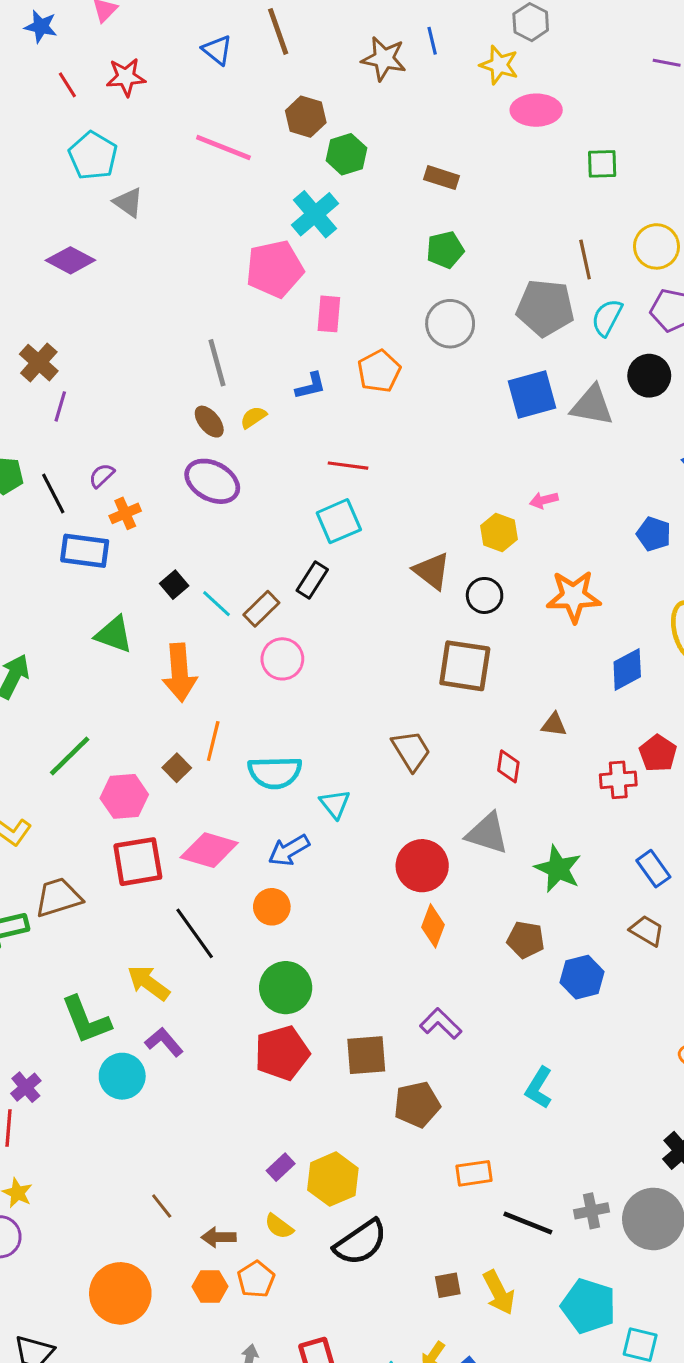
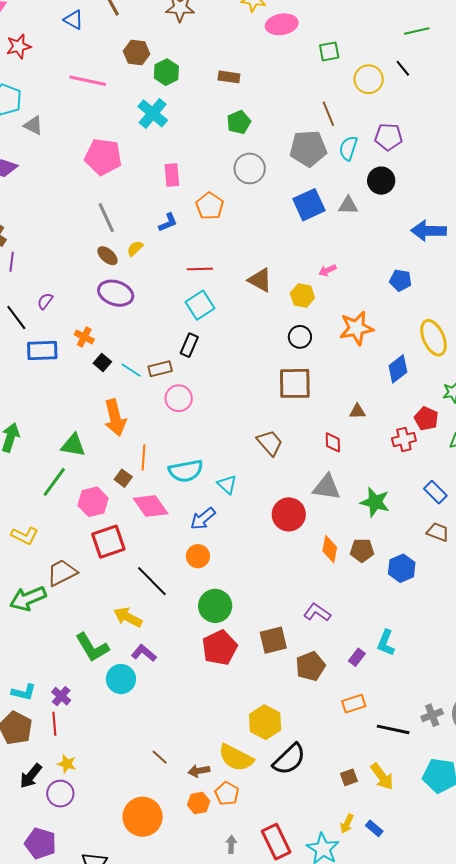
yellow circle: (657, 246) -> (369, 79), moved
pink pentagon: (275, 269) -> (103, 157), moved, turned 30
gray triangle: (592, 405) -> (348, 205), size x0.7
orange cross: (125, 513) -> (84, 337), moved, turned -30
brown triangle: (432, 571) -> (260, 280), moved
brown rectangle: (261, 609) -> (160, 369), turned 40
green triangle: (114, 634) -> (73, 445), moved
pink diamond: (209, 850) -> (151, 506), moved, turned 48
orange diamond: (433, 926) -> (330, 549), moved
purple rectangle: (281, 1167) -> (357, 657), moved
yellow semicircle: (279, 1226) -> (236, 758), size x1.8

